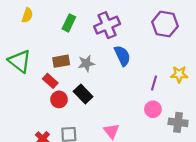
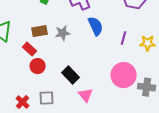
purple line: (154, 83) -> (124, 38), moved
black rectangle: (83, 94) -> (71, 75), moved
pink circle: (153, 109) -> (124, 75), size x1.6

